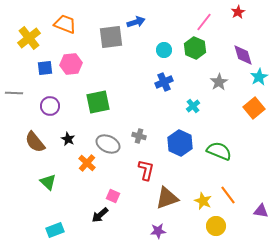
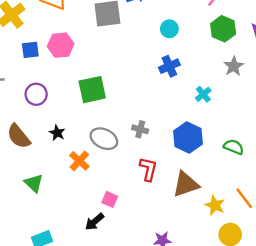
green hexagon: (195, 48) -> (223, 29), moved
green semicircle: (219, 151) -> (234, 147), size x0.7
brown triangle: (167, 198) -> (186, 184), moved

